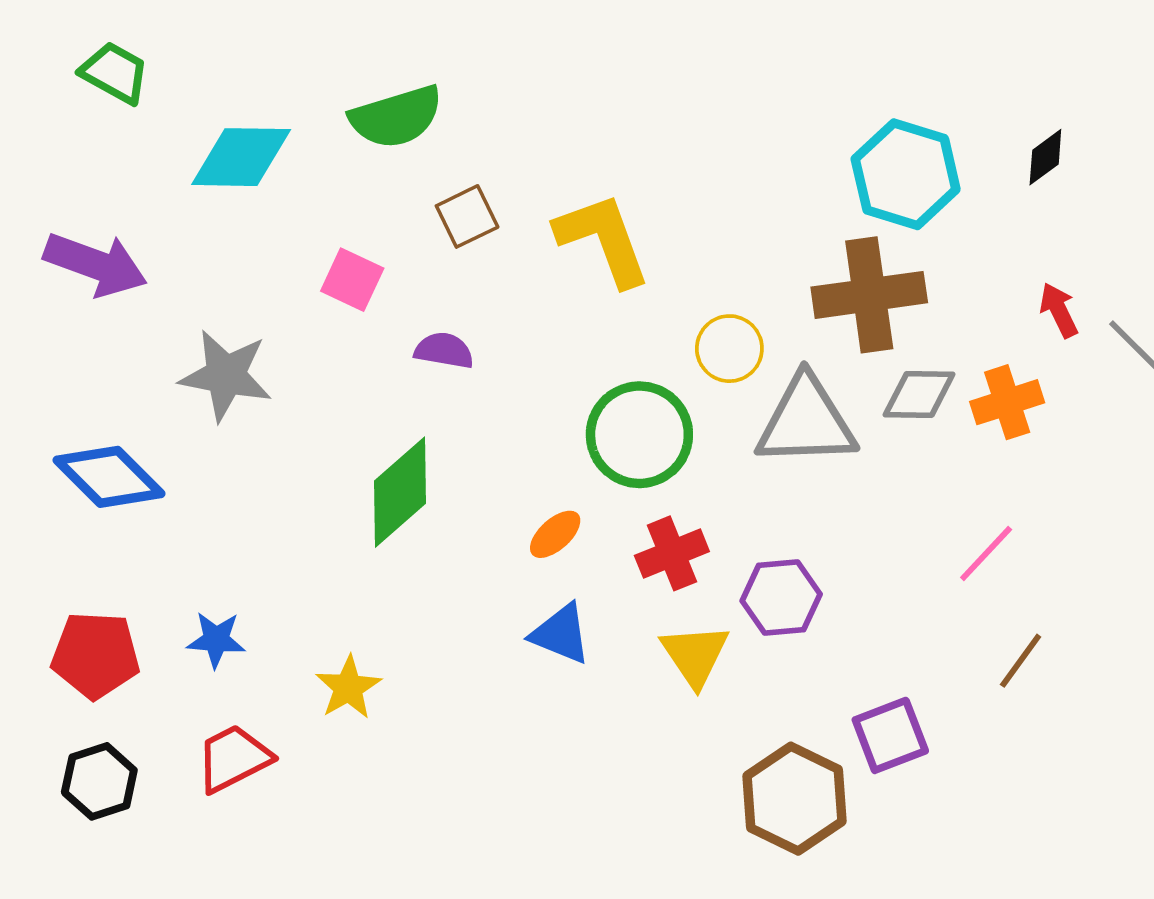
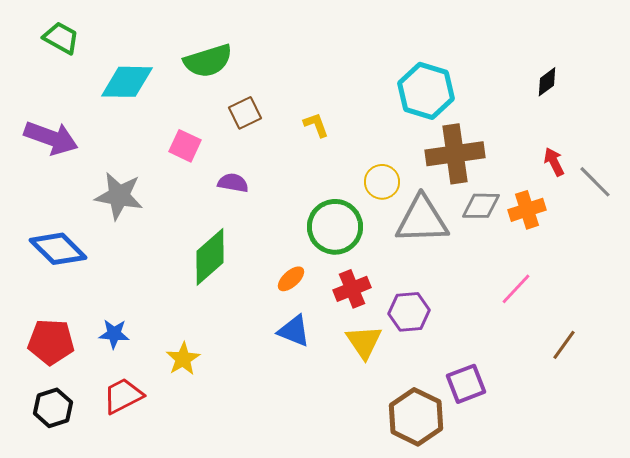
cyan hexagon: (906, 174) -> (426, 91), moved
yellow L-shape: (603, 239) -> (316, 125), size x0.5
brown line: (1021, 661) -> (564, 345), moved

